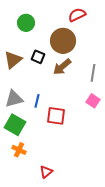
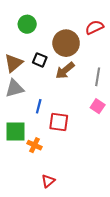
red semicircle: (77, 15) -> (94, 27), moved
gray triangle: (14, 99) -> (15, 88), moved
green square: (15, 125) -> (16, 131), turned -30
orange cross: (19, 150) -> (34, 145), moved

